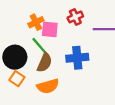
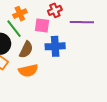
pink square: (50, 29) -> (42, 25), moved
green line: (40, 47) -> (14, 29), moved

